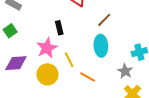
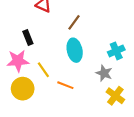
pink star: (47, 48) -> (18, 61), turned 30

